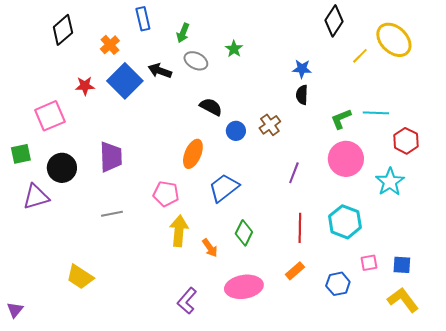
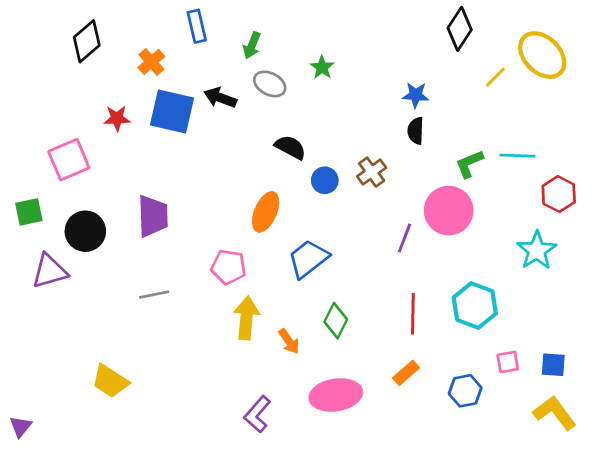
blue square: (125, 81) -> (172, 111), turned -32
pink circle: (346, 159) -> (449, 211), moved

